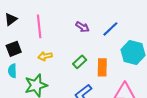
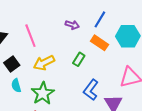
yellow arrow: (45, 56) -> (44, 63), size x1.5
orange rectangle: (102, 67) -> (99, 43), moved, turned -42

